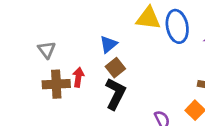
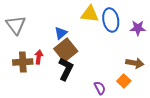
gray triangle: (47, 50) -> (16, 25), moved, size x1.5
brown square: (115, 68) -> (66, 50), size x1.6

